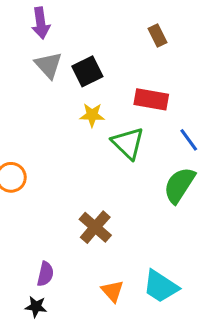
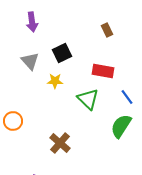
gray triangle: (48, 65) -> (30, 61), moved
yellow star: (92, 115) -> (55, 81), moved
brown cross: (95, 227) -> (60, 143), moved

